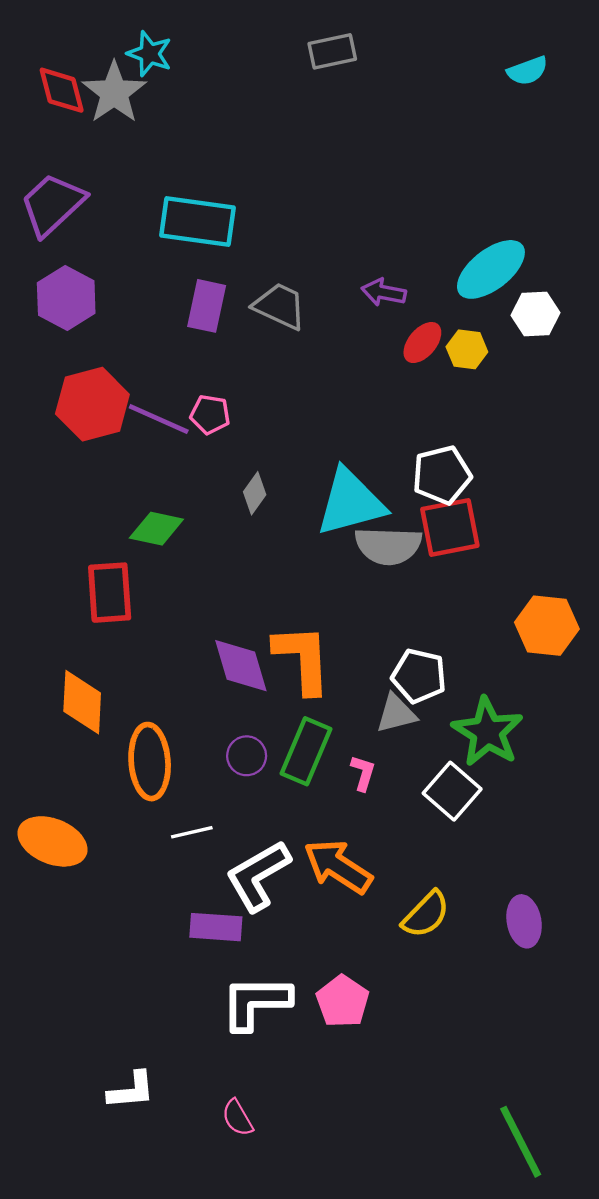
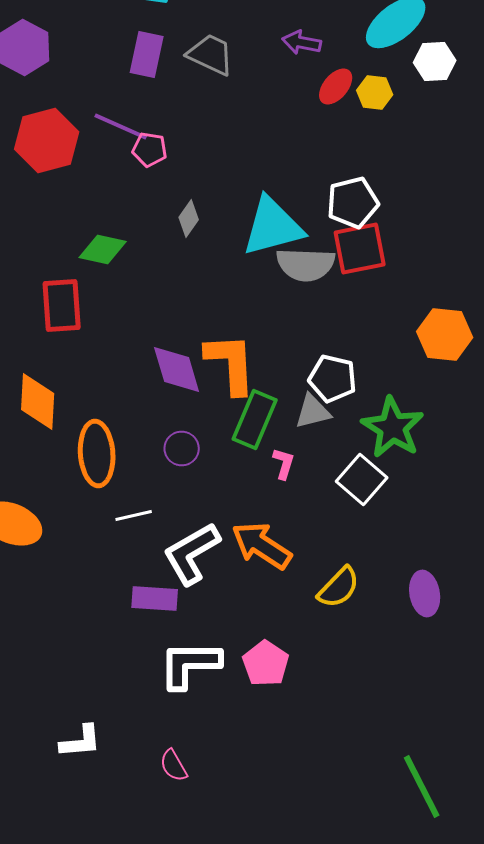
purple line: (159, 419) -> (121, 126), moved
green rectangle: (306, 751) -> (255, 420), moved

